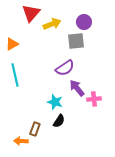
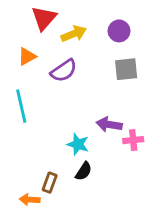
gray square: (76, 41) -> (126, 69), moved
orange triangle: (12, 44) -> (27, 56), moved
purple semicircle: (65, 68) -> (64, 71), moved
purple arrow: (77, 88) -> (109, 124), turned -42

